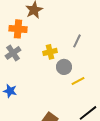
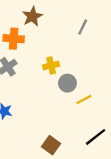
gray line: (77, 41) -> (83, 27), moved

